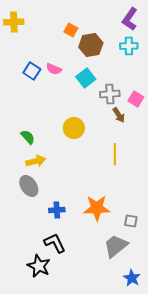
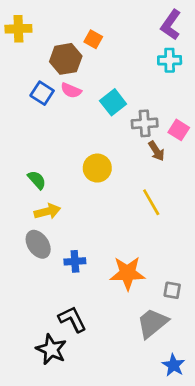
brown hexagon: (91, 45) -> (66, 59), moved
yellow line: (115, 154) -> (151, 202), turned -30
blue cross: (57, 210) -> (75, 261), moved

